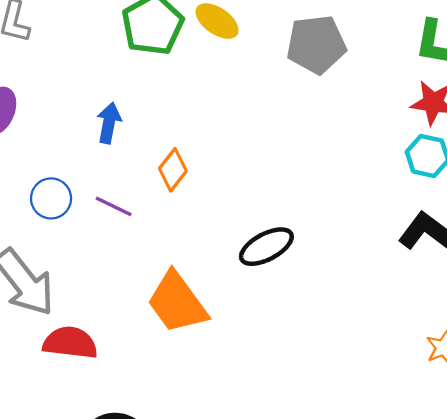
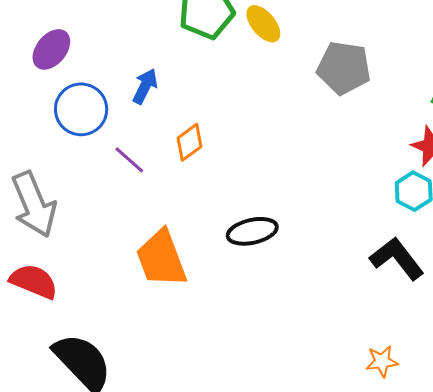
blue circle: (51, 198) -> (81, 109), moved, size x1.4
red semicircle: (70, 343) -> (34, 281), moved

